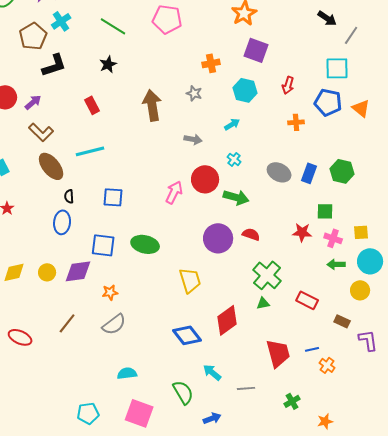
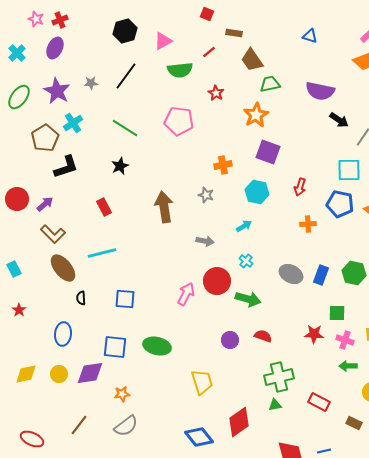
blue ellipse: (62, 222) -> (63, 334), moved
purple circle: (218, 238) -> (230, 340), size x0.6
green cross: (267, 275) -> (279, 377), turned 36

